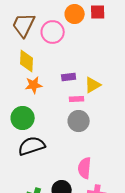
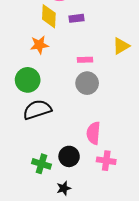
yellow diamond: (27, 61) -> (49, 16), moved
purple rectangle: (69, 77) -> (76, 18), moved
yellow triangle: (93, 85) -> (121, 46), moved

